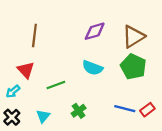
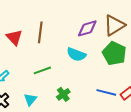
purple diamond: (95, 31) -> (87, 28), moved
brown line: (34, 35) -> (40, 32), moved
red triangle: (26, 70) -> (14, 37), moved

